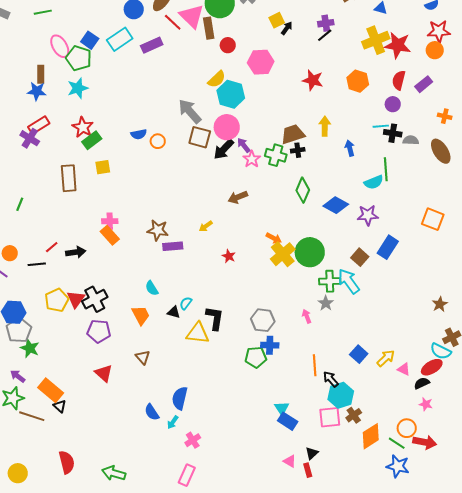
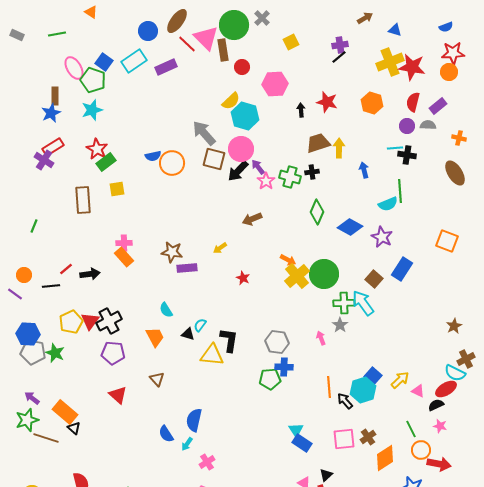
black arrow: (287, 28) -> (301, 110), moved, turned -40
blue star: (37, 91) -> (51, 113), turned -30
brown trapezoid: (293, 134) -> (318, 143), moved
gray semicircle: (411, 140) -> (428, 125), moved
orange circle: (158, 141) -> (172, 163), size x1.6
purple star: (368, 215) -> (382, 237), turned 30
gray pentagon: (19, 330) -> (33, 352), turned -30
green star: (30, 348) -> (55, 353), moved
cyan hexagon: (341, 395) -> (363, 390), moved
green line: (397, 443) -> (411, 429), moved, turned 30

